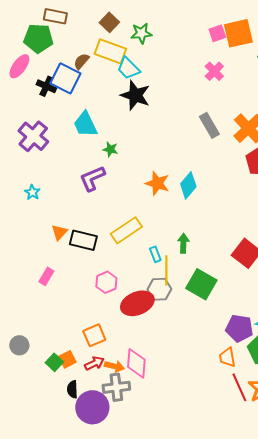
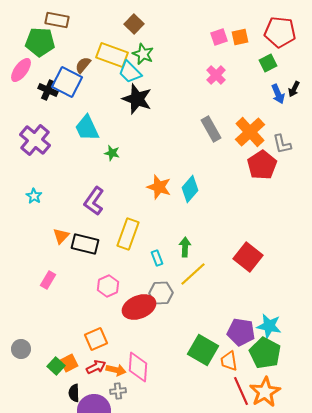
brown square: (109, 22) -> (134, 24), moved
green star: (141, 33) -> (143, 54), moved, turned 30
orange square: (238, 33) -> (240, 37), size x0.6
purple L-shape: (92, 178) -> (94, 201), moved, turned -32
yellow rectangle: (126, 230) -> (128, 234), turned -36
yellow line: (166, 270) -> (193, 274), moved, turned 48
green square: (201, 284) -> (203, 350), moved
gray cross: (116, 387) -> (118, 391), size x0.6

